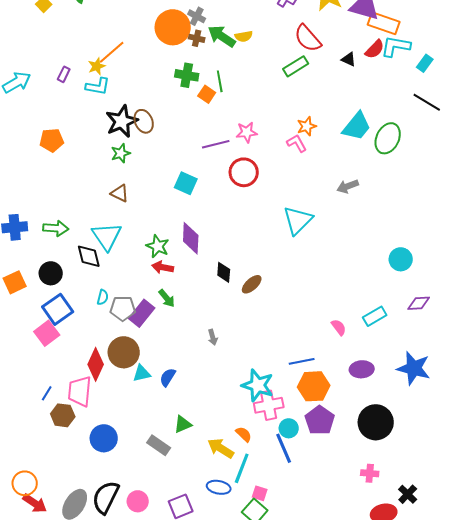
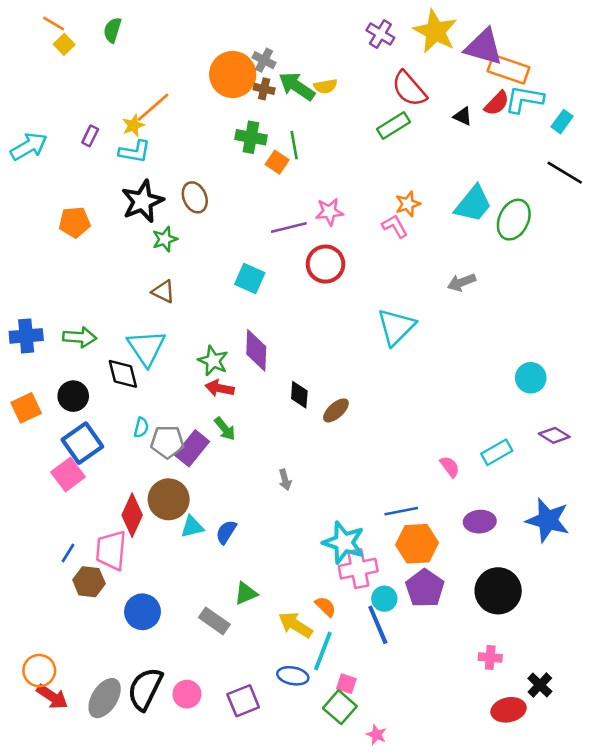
black star: (122, 121) -> (142, 201), moved
purple diamond: (419, 303) -> (554, 435), turned 35

